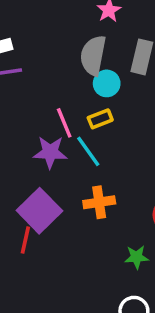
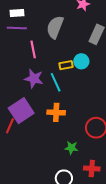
gray semicircle: (93, 55) -> (55, 27), moved
cyan circle: (107, 83) -> (81, 61), moved
pink line: (64, 123) -> (33, 49), moved

